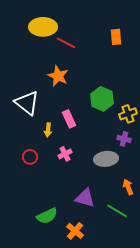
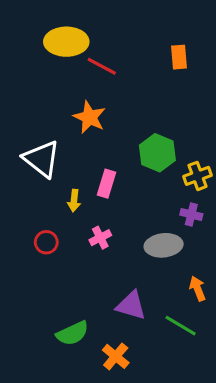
pink rectangle: (69, 119) -> (106, 184), turned 42

